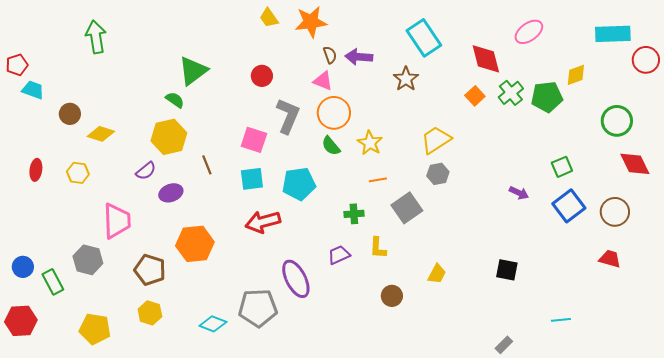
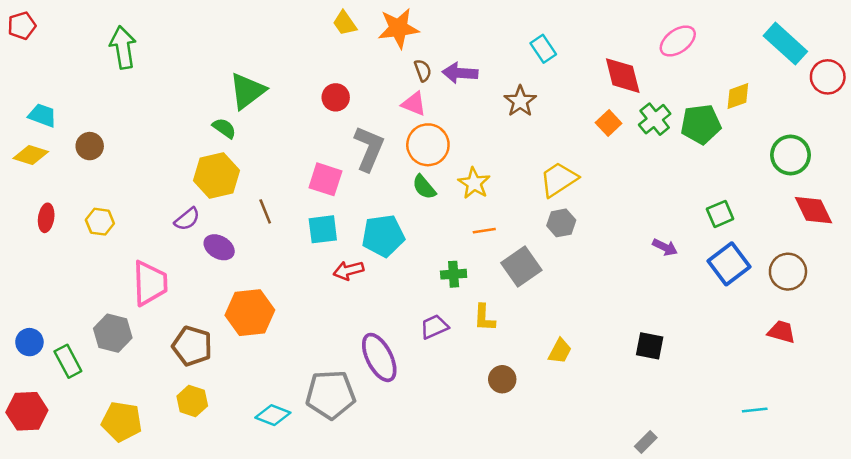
cyan rectangle: (613, 34) -> (785, 44), turned 44
cyan rectangle: (424, 38) -> (543, 49), size x0.6
red pentagon: (17, 65) -> (22, 26), moved
yellow diamond: (101, 134) -> (31, 155), moved
purple ellipse: (171, 193) -> (219, 247), turned 50
red arrow: (263, 222) -> (348, 270), moved, size x0.7
cyan line: (561, 320) -> (755, 410), moved

